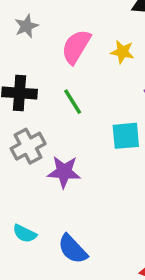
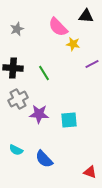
pink semicircle: (76, 47) -> (58, 27), moved, turned -75
cyan square: (126, 136) -> (69, 120), moved

